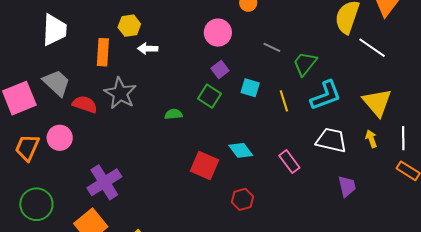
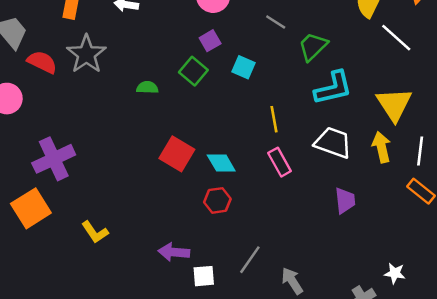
yellow line: (284, 101) -> (274, 119), moved
yellow arrow: (371, 139) -> (381, 147), size x1.4
cyan diamond: (241, 150) -> (221, 163), moved

